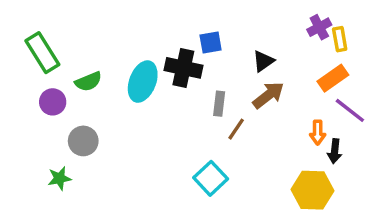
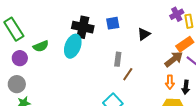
black cross: (183, 68) -> (83, 27), moved
brown arrow: (268, 95) -> (174, 59), moved
orange arrow: (318, 132) -> (170, 82), moved
gray circle: (83, 141) -> (17, 84), moved

